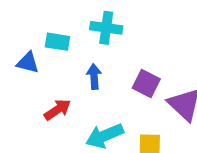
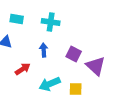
cyan rectangle: (57, 42) -> (17, 19), moved

